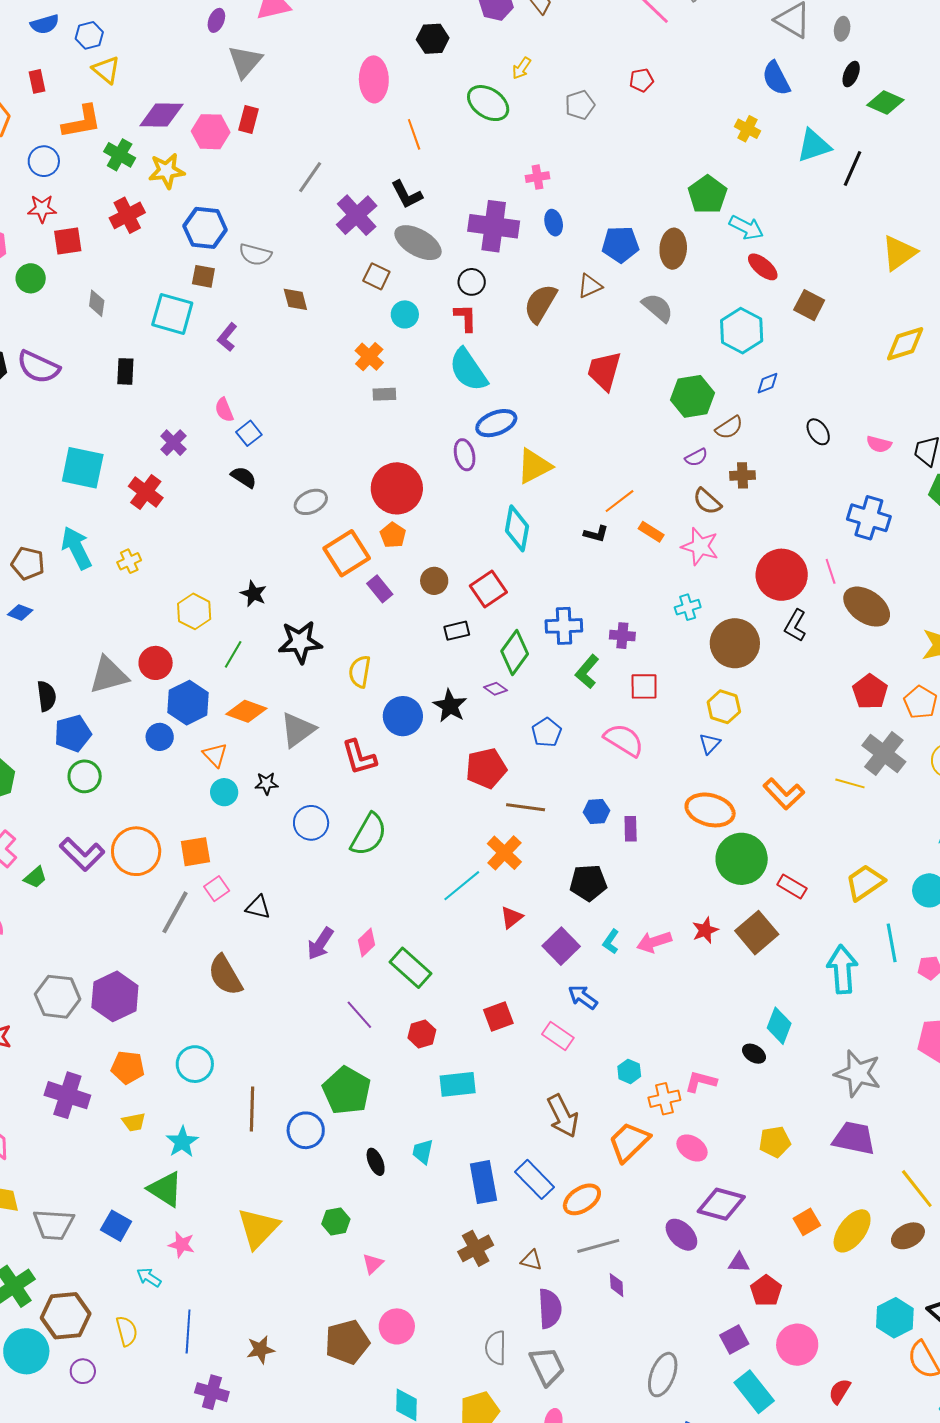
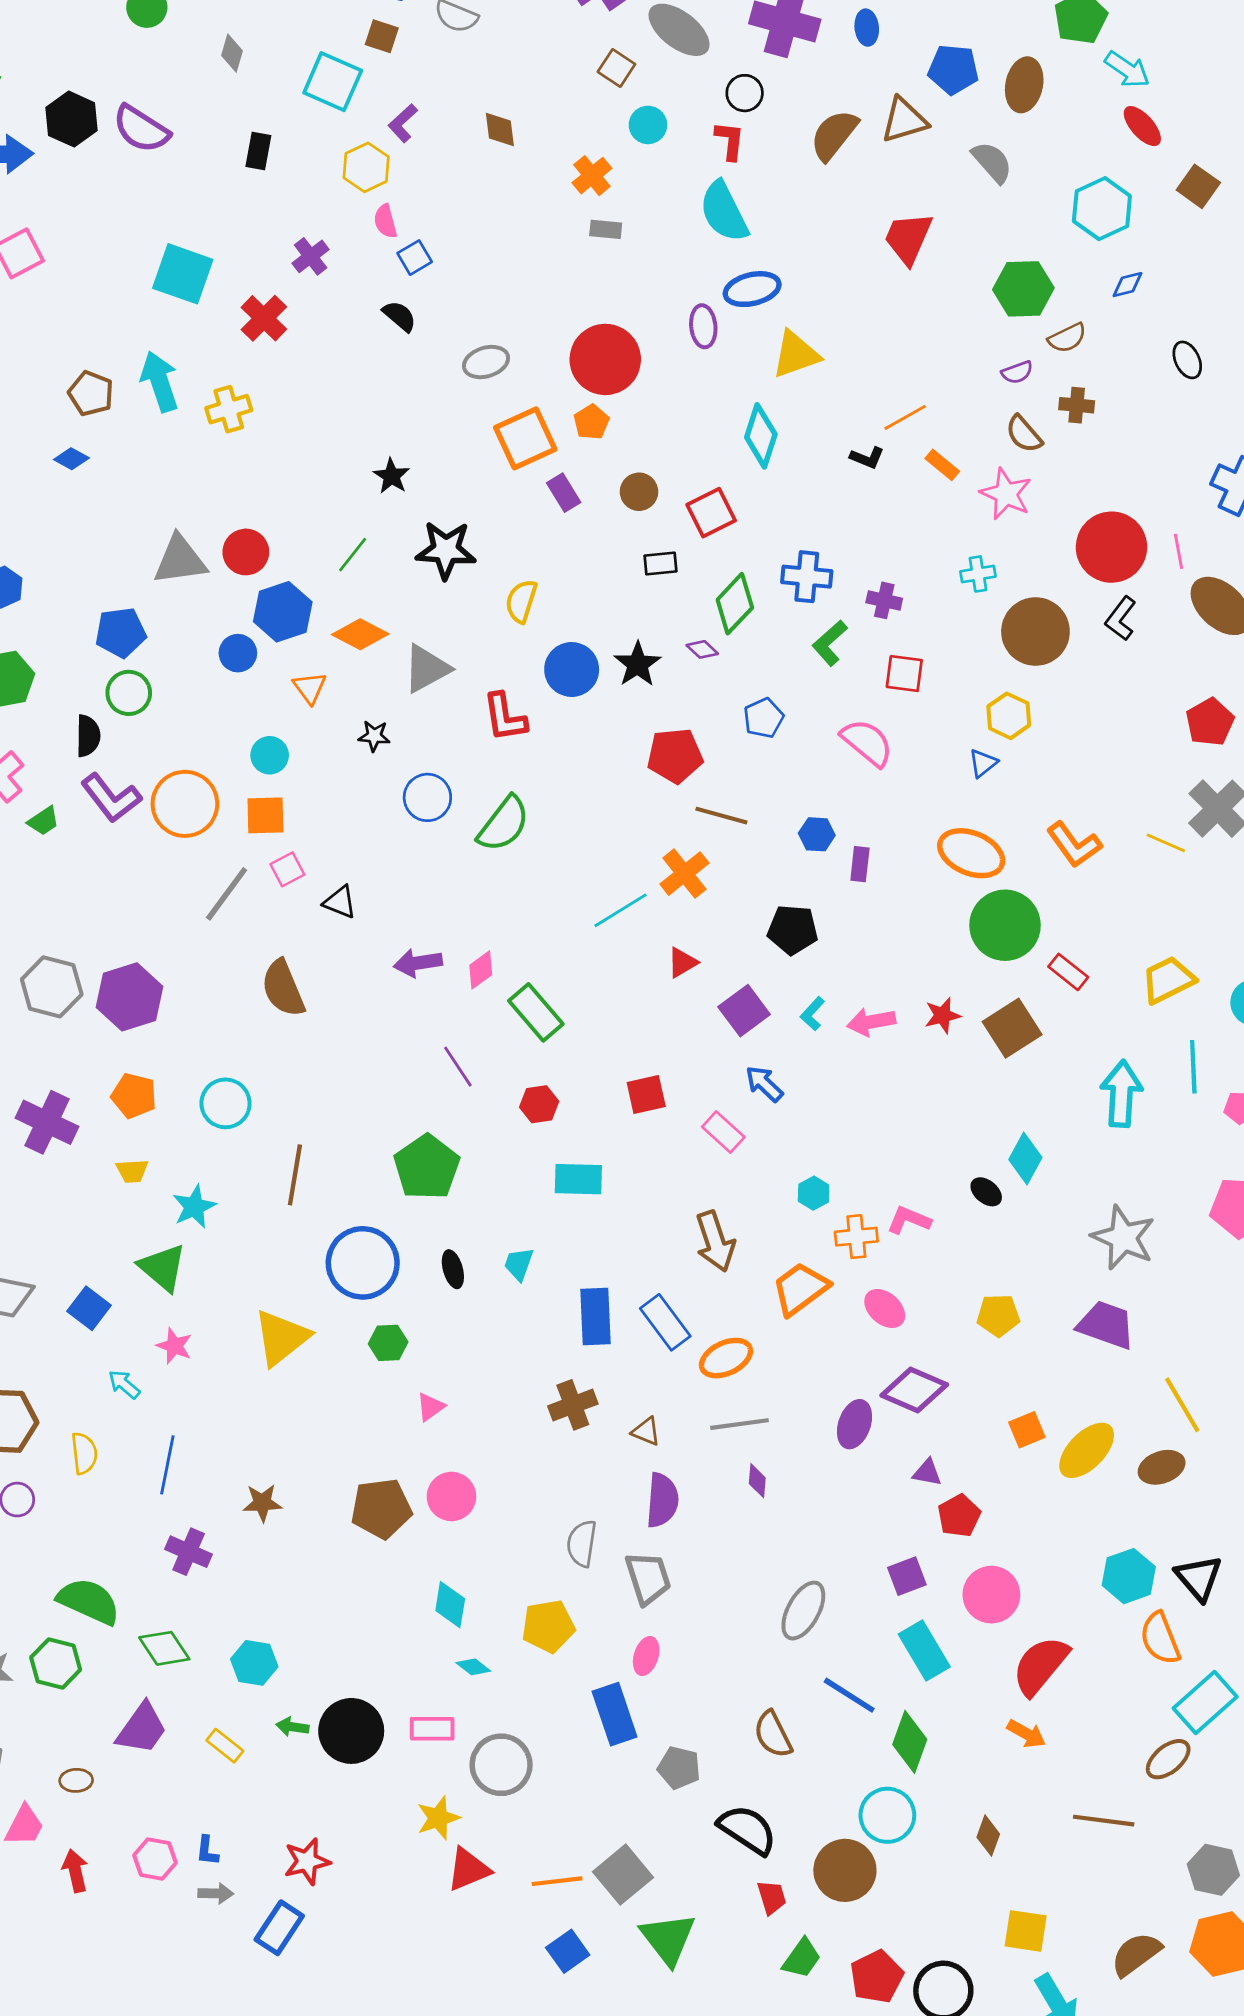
brown triangle: (590, 286) -> (904, 120), size x1.4
brown diamond: (295, 299) -> (500, 130), moved
yellow cross: (129, 561) -> (229, 409), size x1.4
yellow hexagon: (194, 611) -> (366, 167), moved
black semicircle: (47, 696) -> (88, 736), moved
cyan circle: (224, 792) -> (270, 755), moved
purple arrow: (320, 944) -> (418, 963), turned 40
blue circle: (306, 1130) -> (363, 1263), moved, size x1.4
purple ellipse: (681, 1235) -> (854, 1424), turned 56
red semicircle: (840, 1391) -> (1040, 1666), size x1.8

